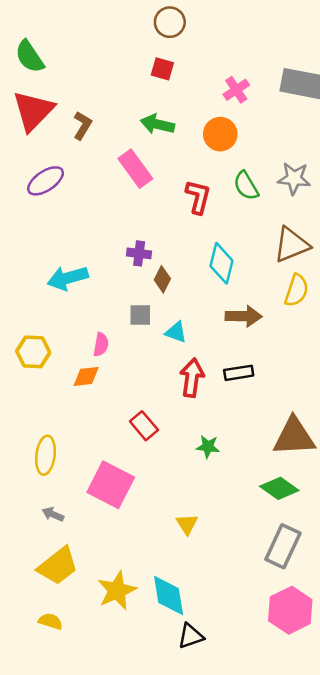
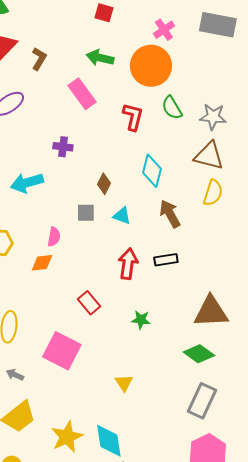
orange circle: (220, 134) -> (151, 66), size x1.5
gray star: (294, 178) -> (213, 117), moved
brown triangle: (292, 245) -> (209, 156), turned 36
purple cross: (139, 253) -> (63, 147), moved
brown arrow: (244, 316) -> (170, 214), turned -120
cyan triangle: (176, 332) -> (122, 216), moved

